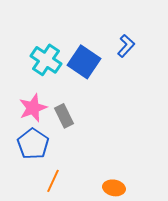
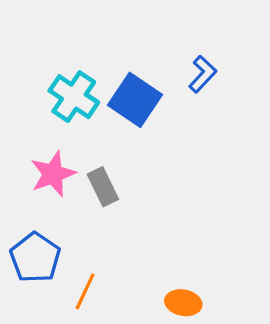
blue pentagon: (33, 144) -> (35, 258), moved

